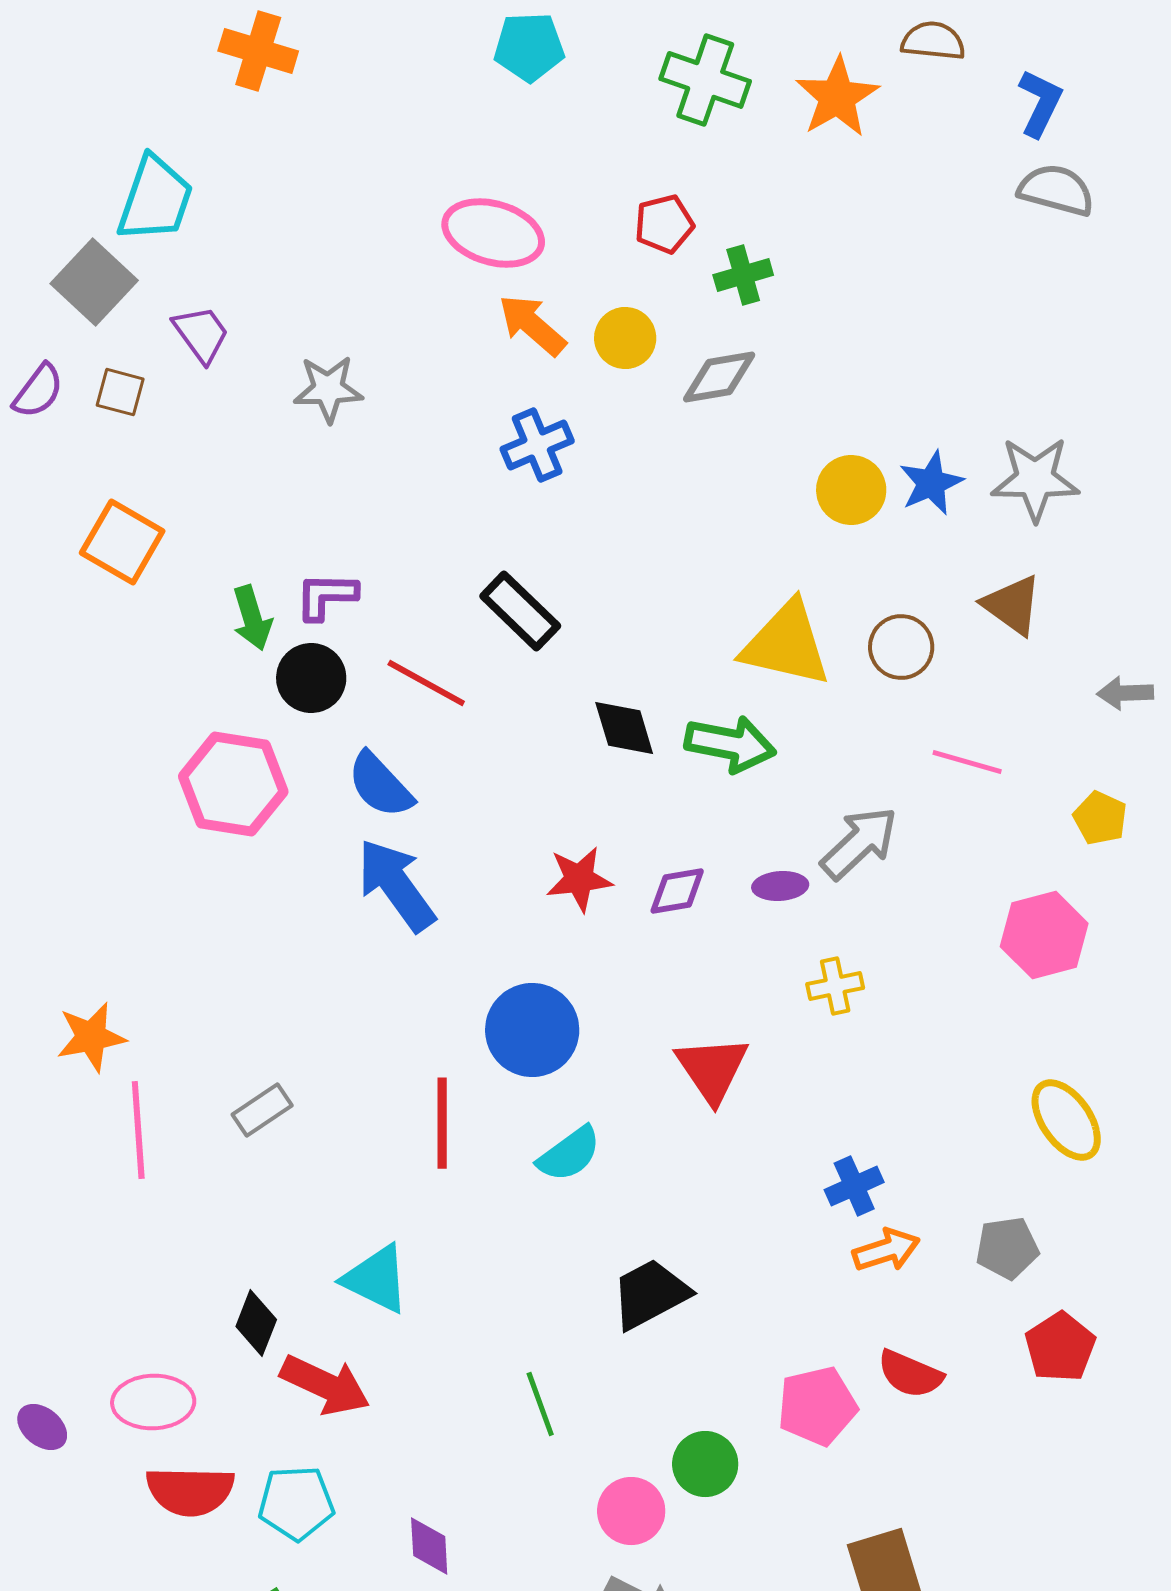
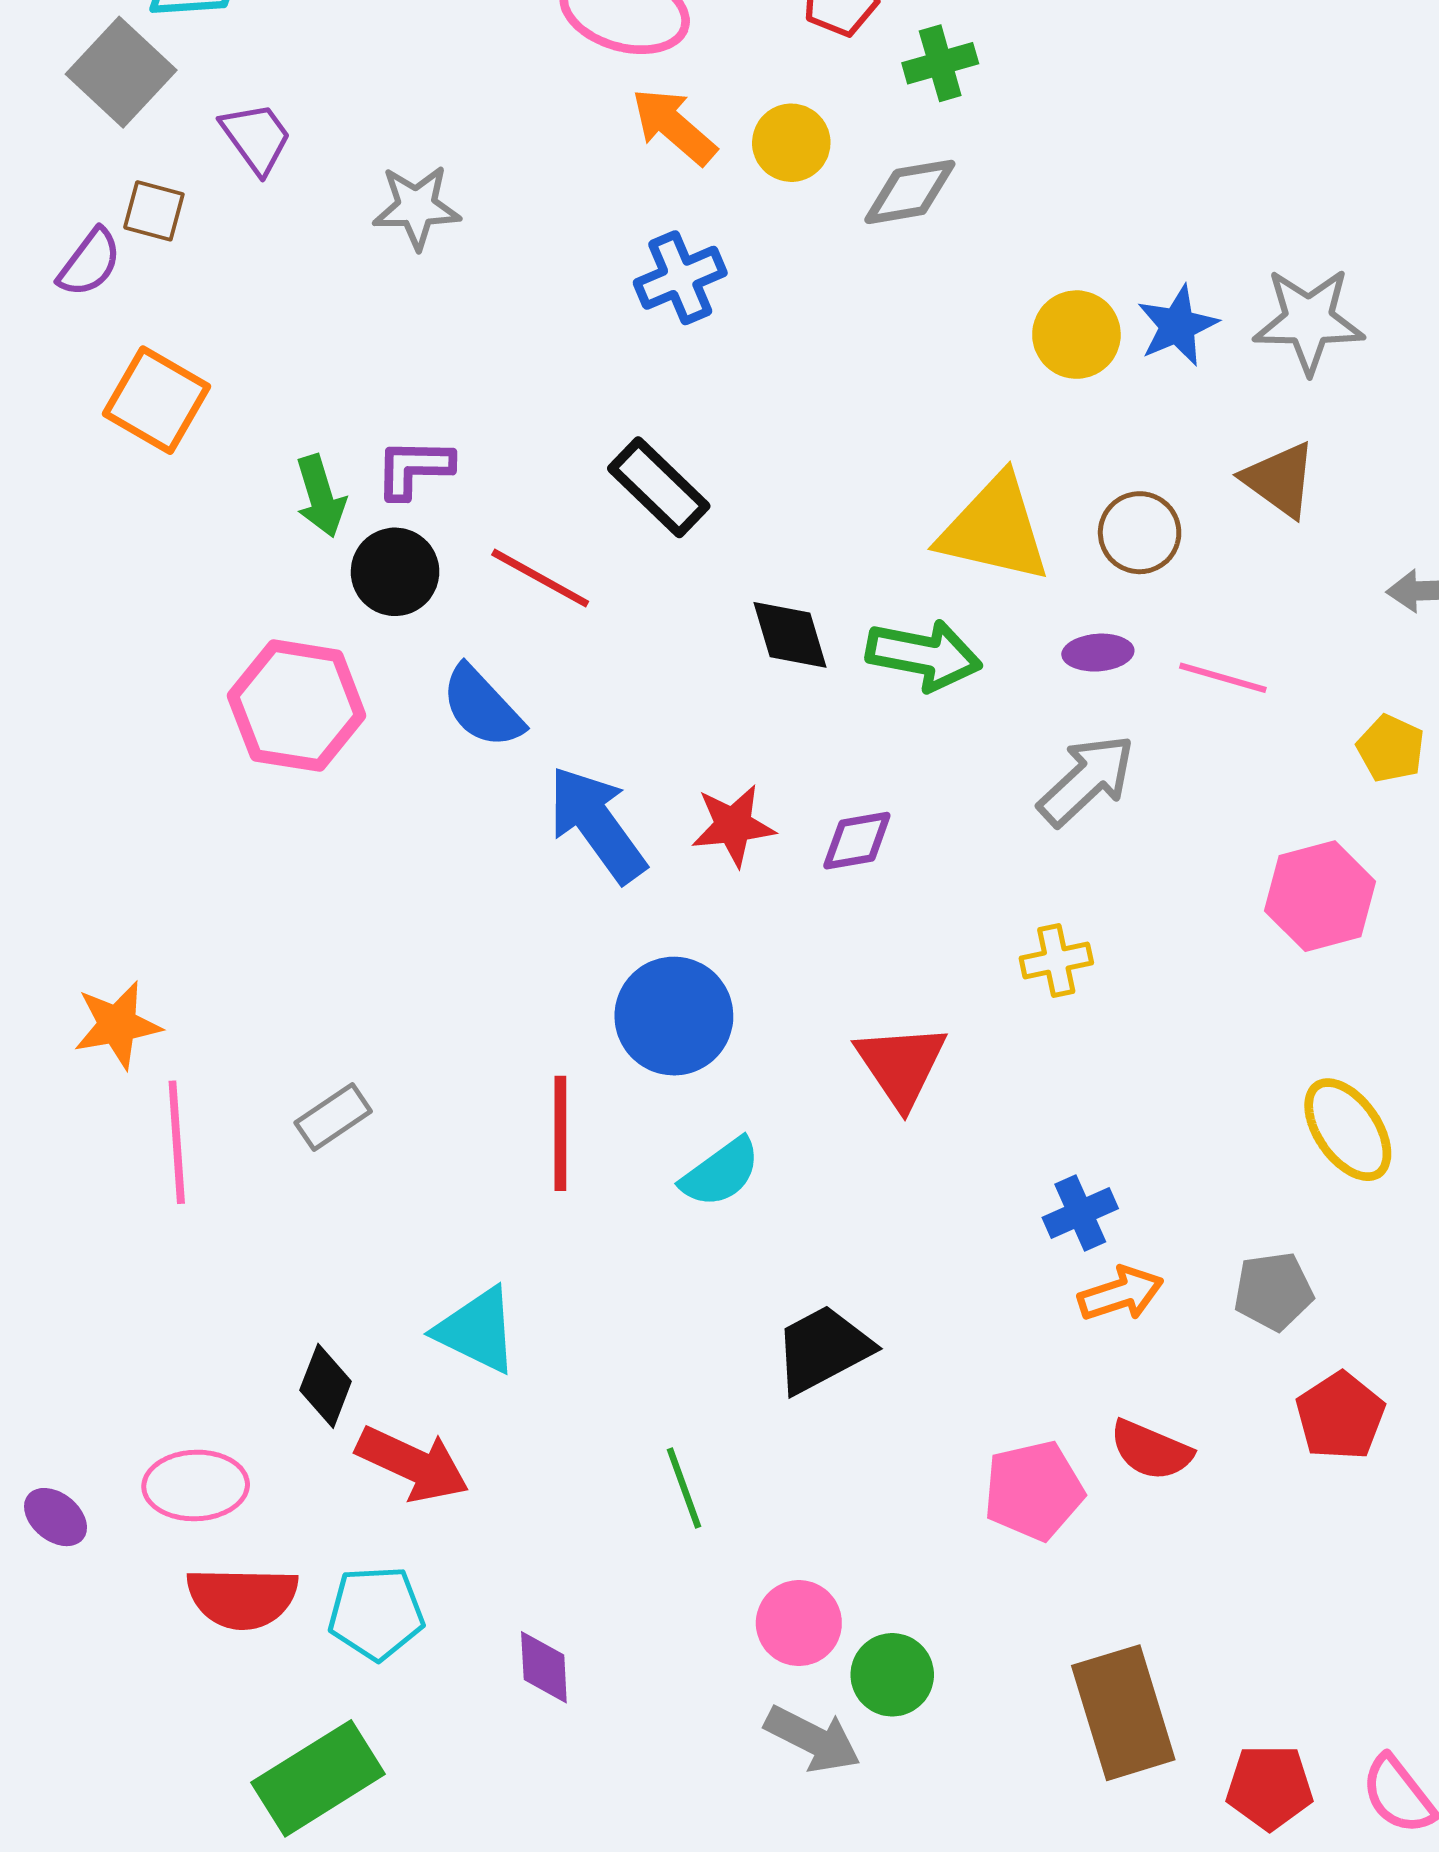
purple semicircle: (38, 391) -> (90, 263), moved
blue arrow: (396, 885) -> (597, 824), moved
purple ellipse: (780, 886) -> (1098, 653), moved
green circle: (705, 1464) -> (892, 1675), moved

